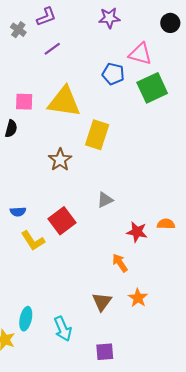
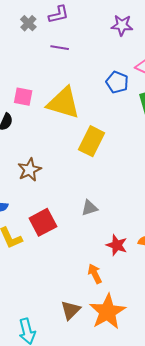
purple line: (52, 49) -> (60, 48), turned 36
brown star: (60, 160) -> (29, 170), moved
orange star: (138, 298) -> (107, 312), size x1.8

